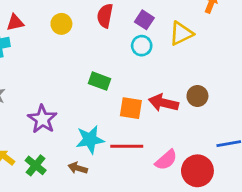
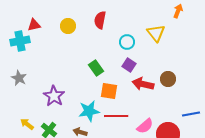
purple square: (144, 20) -> (129, 65), moved
yellow triangle: (181, 33) -> (156, 33), turned -42
green rectangle: (99, 81) -> (96, 68), turned 35
orange square: (131, 108) -> (109, 91), moved

